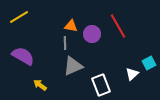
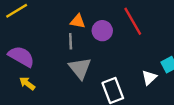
gray triangle: (73, 66) -> (80, 68), turned -45
yellow arrow: (40, 85) -> (27, 83), moved

